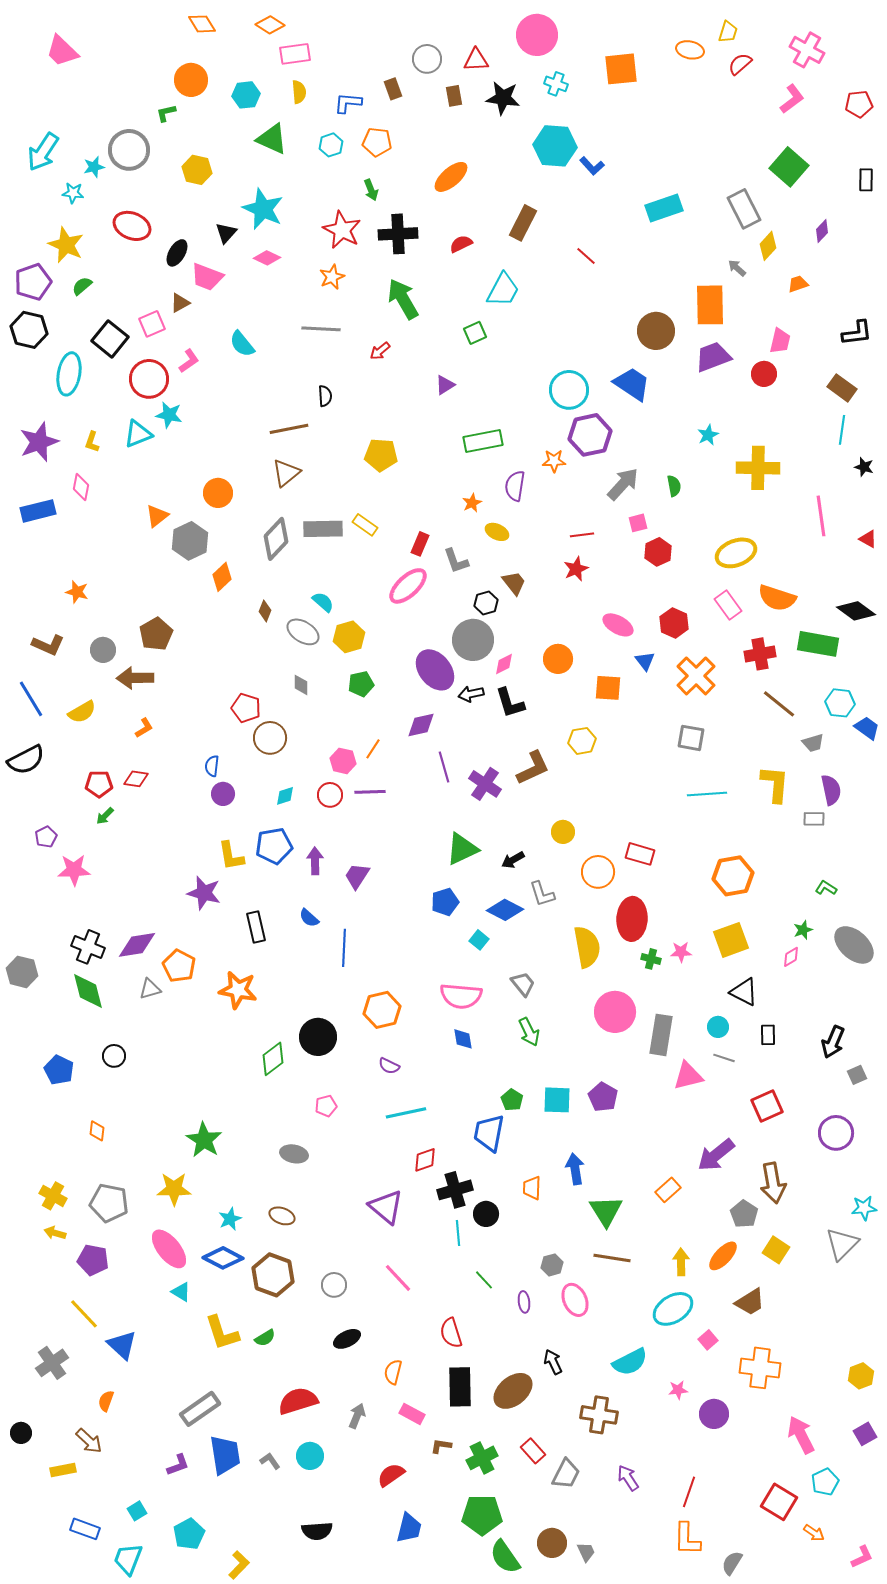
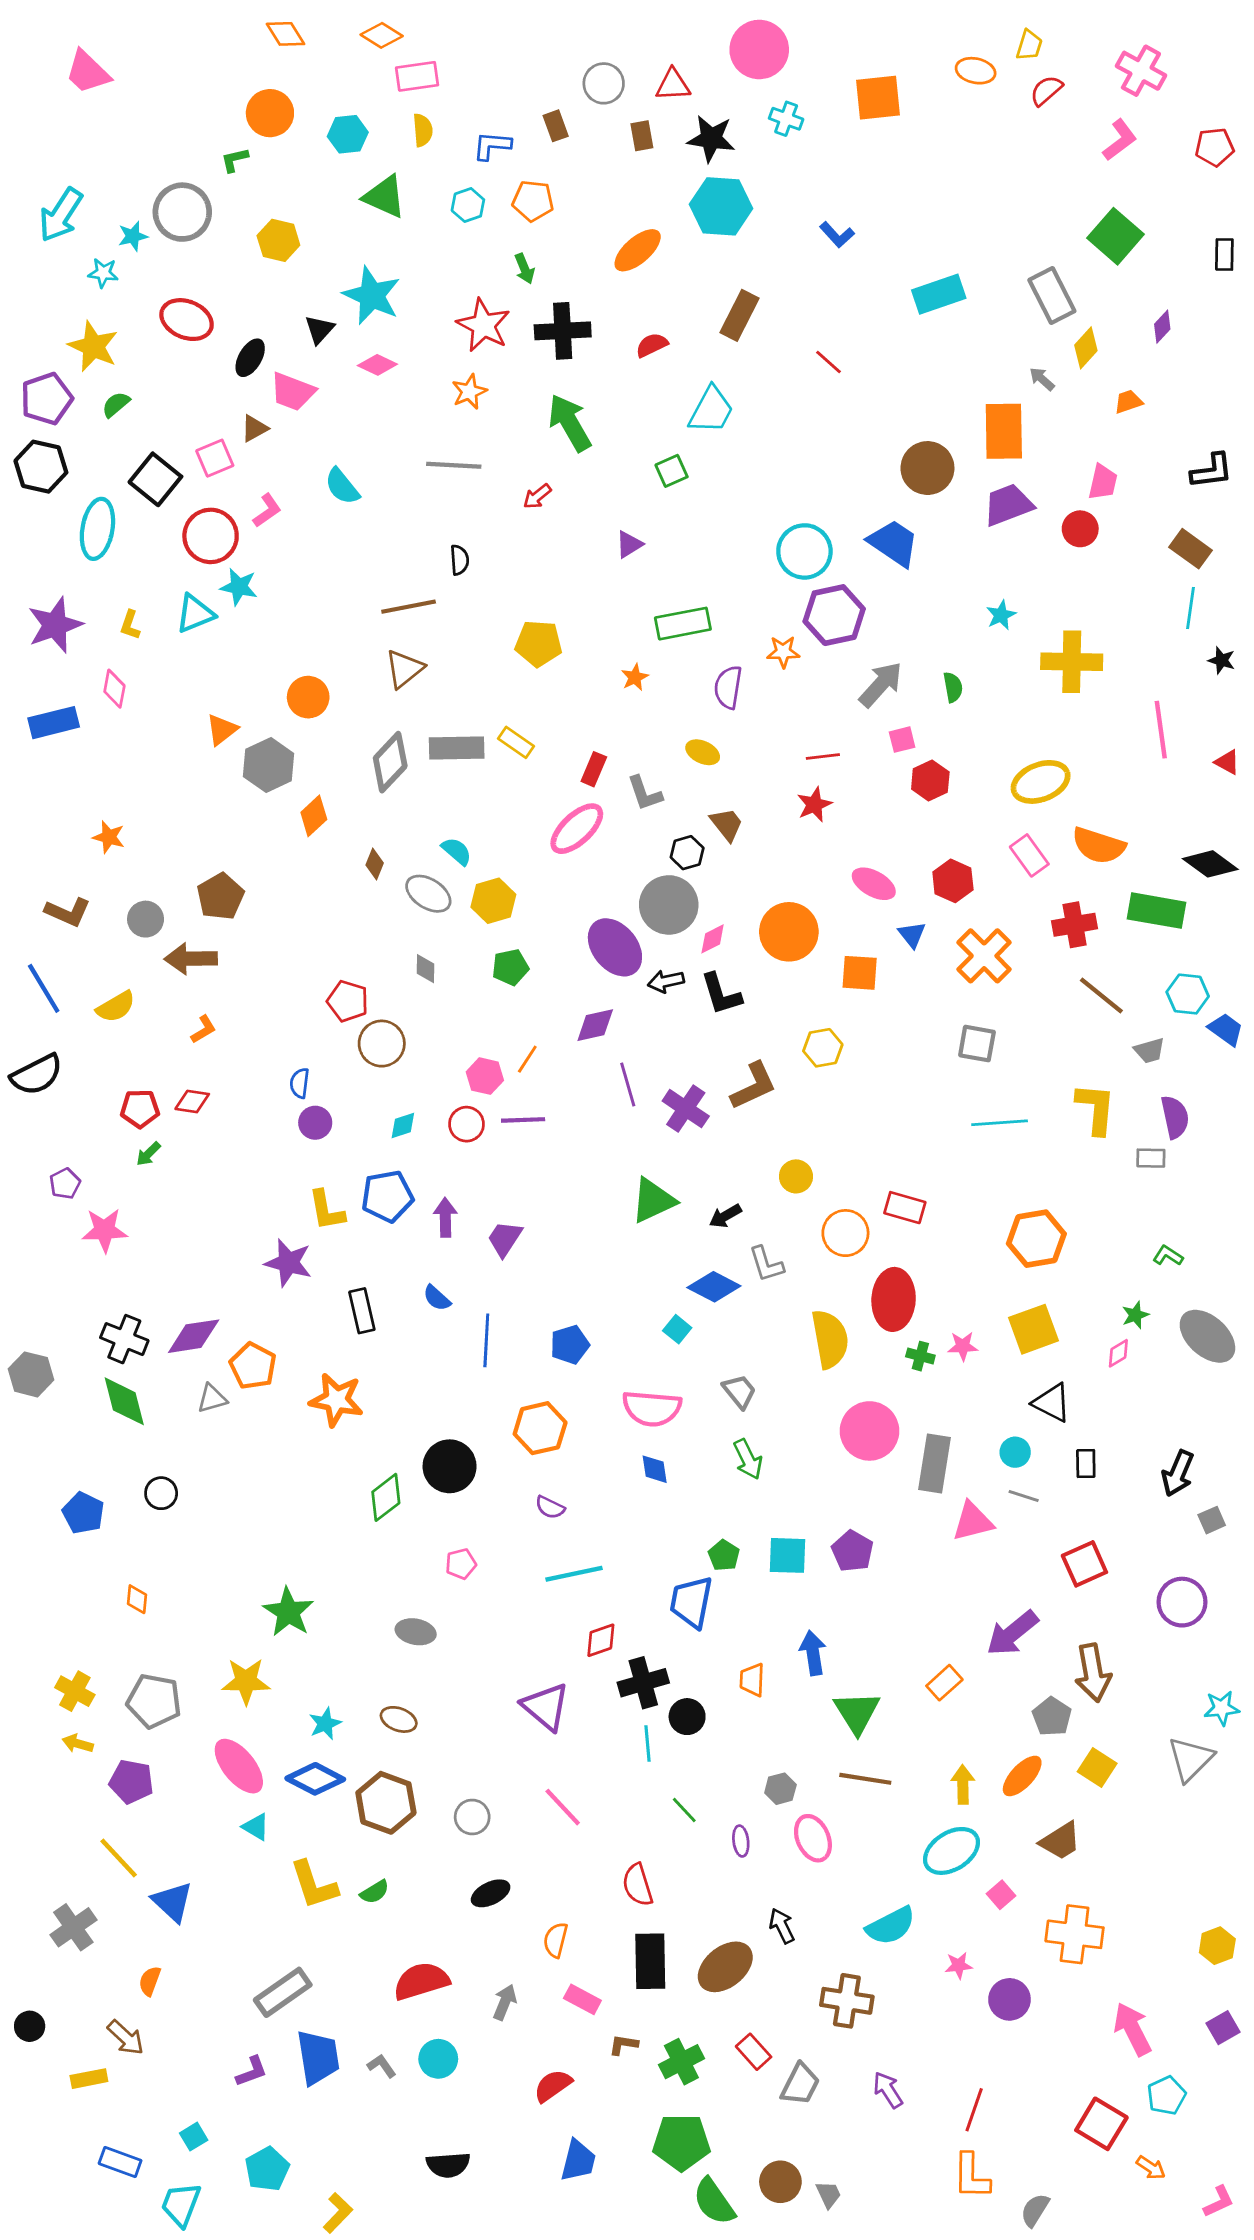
cyan hexagon: (555, 146) -> (721, 206), moved
orange star: (472, 503) -> (635, 677), moved
orange circle: (558, 659) -> (789, 932), size x1.4
blue pentagon: (445, 902) -> (570, 1345), moved

